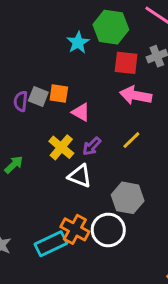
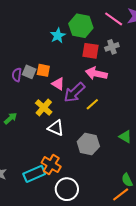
purple arrow: (92, 146) -> (74, 92), moved, size x1.6
white circle: (108, 230) -> (67, 189), moved

